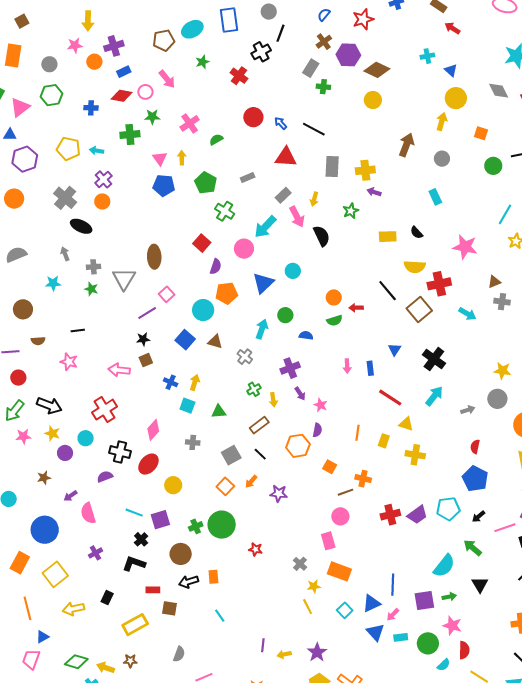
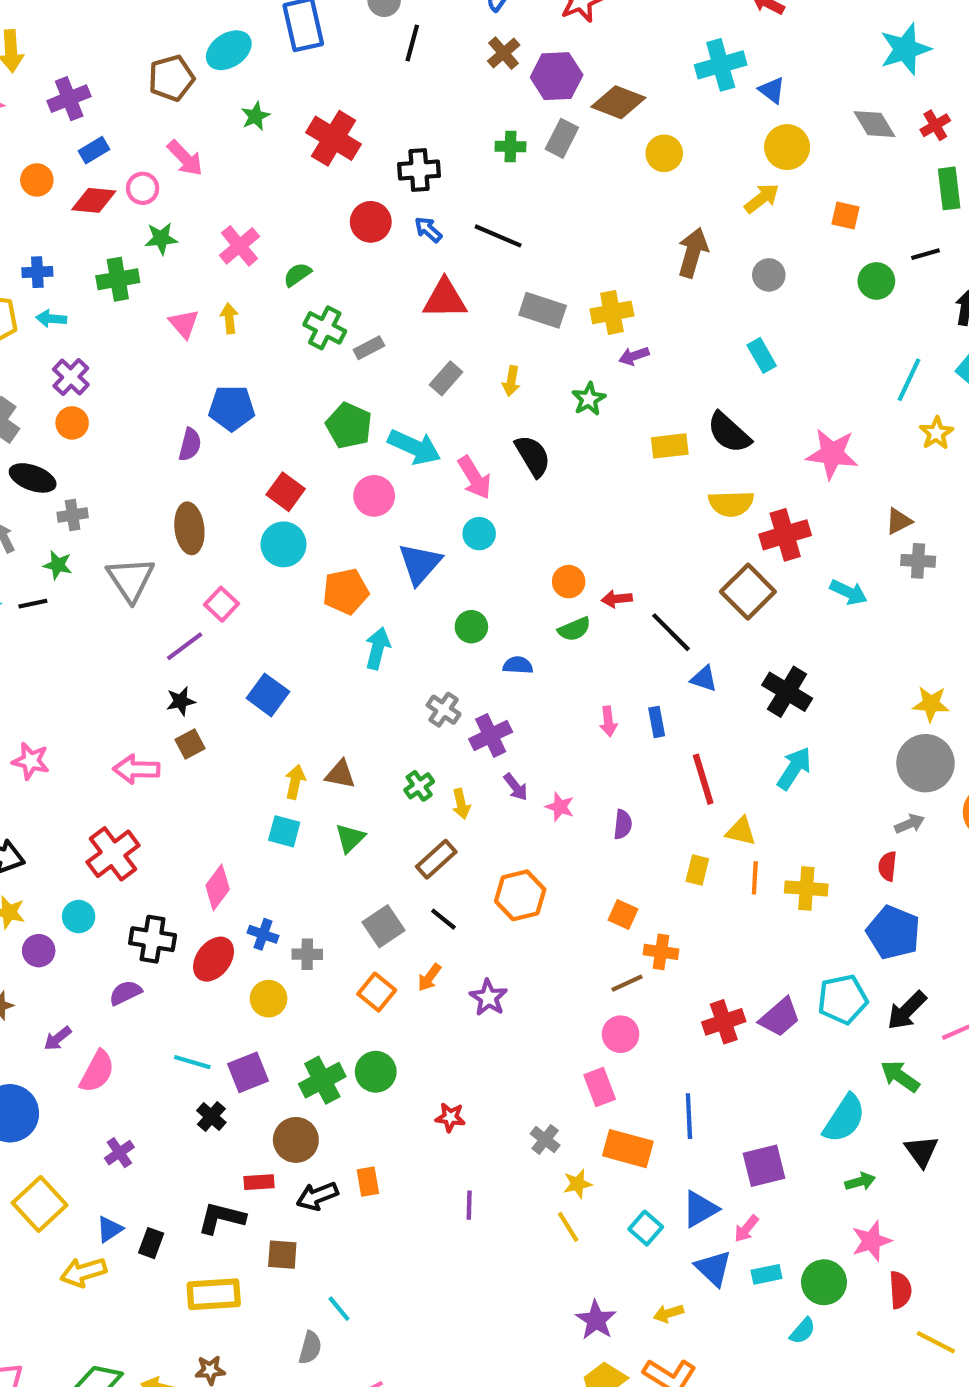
black cross: (261, 52) -> (419, 170), moved, turned 30
cyan cross: (427, 56) -> (721, 65), size x1.6
orange circle: (94, 62) -> (37, 180), moved
gray rectangle: (311, 68) -> (562, 138), moved
red cross: (239, 76) -> (334, 138), size x1.4
yellow circle: (373, 100) -> (664, 153), moved
blue cross: (91, 108) -> (37, 272), moved
yellow arrow: (442, 122) -> (762, 198), turned 42
gray rectangle: (332, 166) -> (543, 310), turned -70
green pentagon: (206, 183) -> (349, 426), moved
blue pentagon: (164, 185) -> (232, 408), moved
purple arrow: (374, 192) -> (634, 356), turned -32
green cross: (225, 211) -> (325, 328), moved
pink arrow: (297, 217) -> (475, 478), moved
cyan arrow: (265, 227) -> (414, 447), turned -105
black semicircle: (417, 233) -> (729, 433), size x1.6
gray cross: (94, 267) -> (73, 515), moved
purple semicircle: (216, 267) -> (190, 445), moved
green star: (91, 289) -> (58, 565), moved
black line: (388, 291) -> (671, 632), moved
cyan circle: (203, 310) -> (284, 544), moved
cyan arrow: (262, 329) -> (378, 648), moved
black line: (78, 330) -> (33, 604), moved
brown triangle: (215, 342) -> (340, 774), moved
blue triangle: (395, 349) -> (704, 679), turned -40
gray cross: (245, 357) -> (444, 710), moved
blue cross: (171, 382) -> (263, 934), moved
red line: (390, 398) -> (703, 779), turned 45
gray circle: (497, 399) -> (925, 763), size x1.4
gray arrow: (468, 410) -> (910, 824), moved
green triangle: (219, 412) -> (350, 838), turned -35
purple semicircle: (317, 430) -> (623, 824), moved
orange line: (357, 433) -> (755, 878), moved
gray cross: (193, 442) -> (307, 954), moved
yellow cross: (415, 455) -> (806, 888), moved
orange square: (330, 467) -> (623, 914), moved
purple star: (279, 494) -> (488, 998), turned 30
pink semicircle: (88, 513) -> (97, 1071), turned -130
black arrow: (478, 517) -> (907, 1011), size x1.5
green circle: (222, 525) -> (376, 1072), size x0.7
green cross: (196, 526) -> (322, 1080), size x1.5
black L-shape: (134, 564) -> (221, 1218), moved
blue line: (393, 585) -> (689, 1116), moved
red rectangle: (153, 590) -> (259, 1182), moved
purple square: (424, 600) -> (764, 1166), moved
cyan line: (220, 616) -> (339, 1309), moved
yellow rectangle: (135, 625) -> (214, 1294), turned 30
pink star: (452, 626) -> (871, 1241), turned -30
blue triangle: (42, 637) -> (110, 1229), moved
purple line: (263, 645) -> (469, 1205), moved
yellow arrow: (284, 654) -> (668, 1313), moved
cyan semicircle: (444, 665) -> (803, 1331), moved

